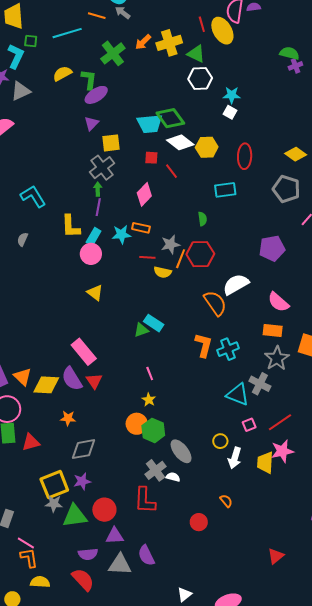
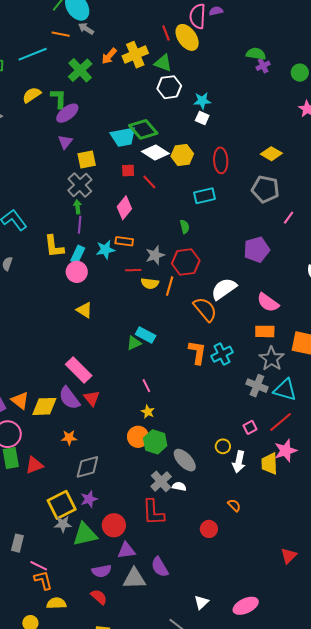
orange line: (181, 259) -> (170, 286), moved
cyan triangle: (238, 395) -> (285, 390), moved
red semicircle: (83, 580) -> (99, 597), size x0.7

